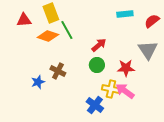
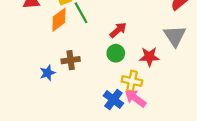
orange diamond: (48, 36) -> (59, 20), turned -55
brown cross: (58, 71) -> (71, 60), turned -35
pink arrow: (125, 91) -> (135, 98), moved

